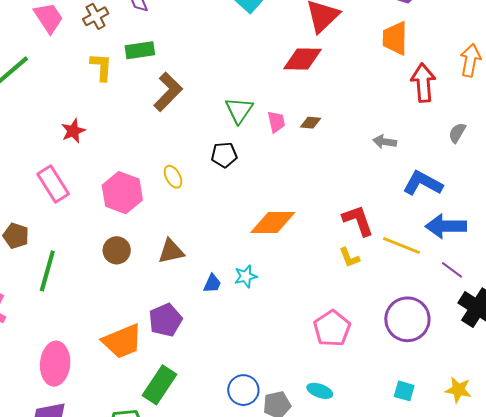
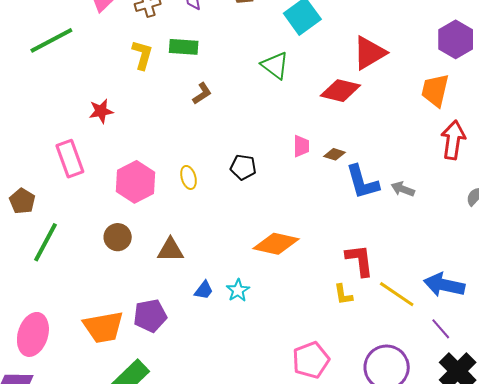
brown L-shape: (168, 92) -> (202, 93), size x0.6
green triangle: (239, 110) -> (275, 65), moved, turned -40
blue L-shape: (423, 183) -> (362, 182), moved, turned -147
cyan star: (246, 276) -> (238, 290), turned -30

